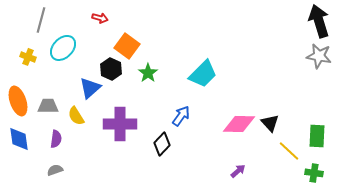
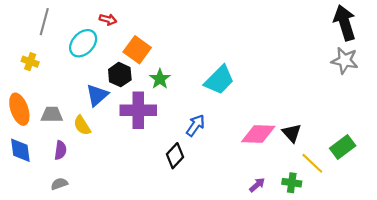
cyan ellipse: (63, 48) -> (83, 43), moved
purple cross: (120, 124) -> (138, 110), moved
green rectangle: (317, 136) -> (343, 147), turned 50
green cross: (314, 173) -> (292, 183), moved

